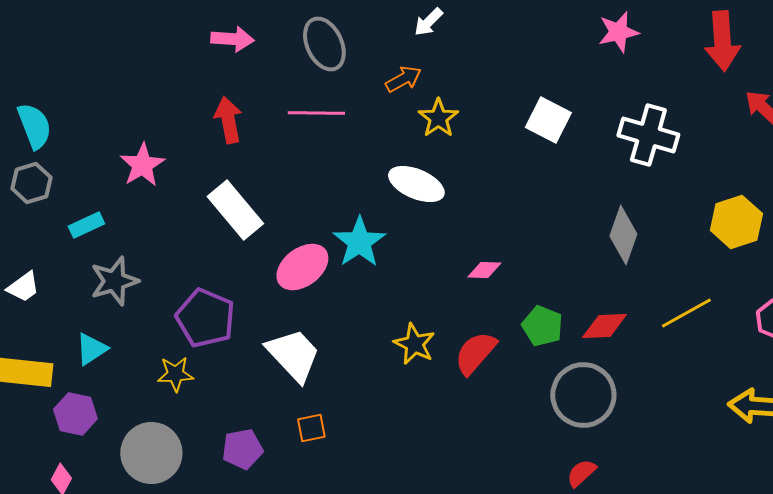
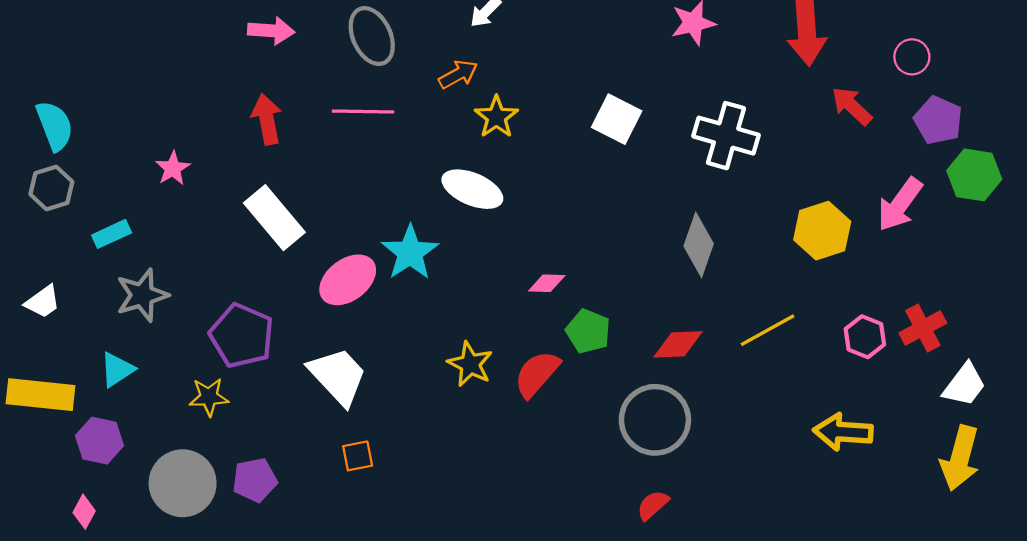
pink star: (142, 165) -> (173, 168), size x0.7
green pentagon: (542, 326) -> (588, 331), moved
purple pentagon: (242, 449) -> (255, 480), moved

